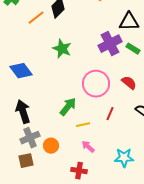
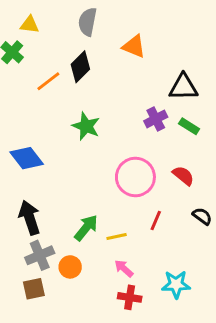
purple cross: (110, 44) -> (156, 119), size x0.7
green arrow: (68, 107) -> (86, 228), moved
red cross: (79, 171) -> (130, 297), moved

